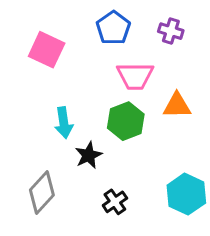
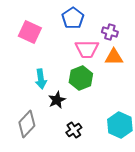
purple cross: (171, 31) -> (110, 32), moved
orange triangle: (177, 106) -> (114, 57), moved

